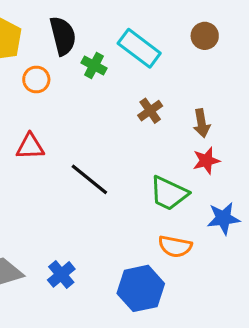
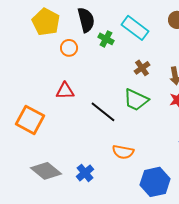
green trapezoid: (169, 193) -> (136, 100), moved
orange semicircle: (175, 246) -> (123, 152), moved
blue hexagon: (141, 288) -> (155, 182), moved

